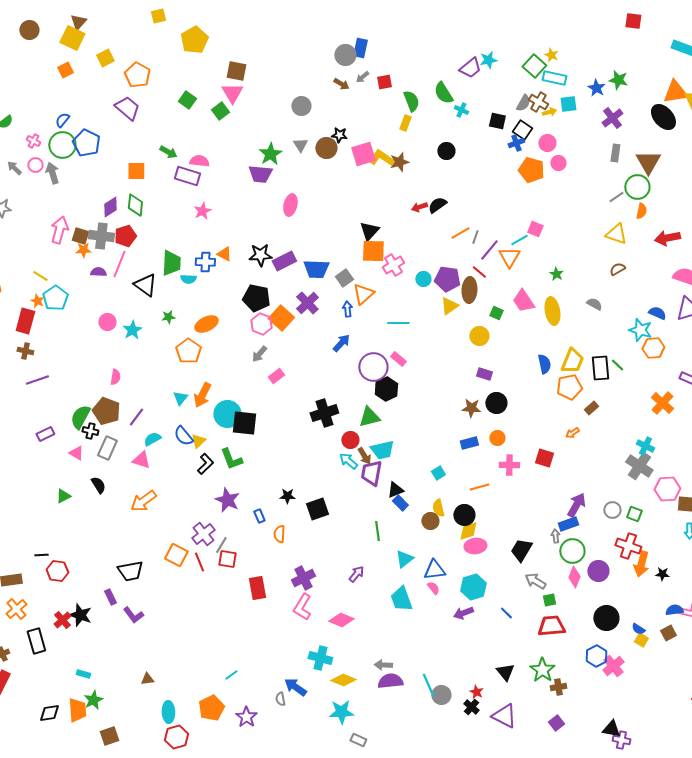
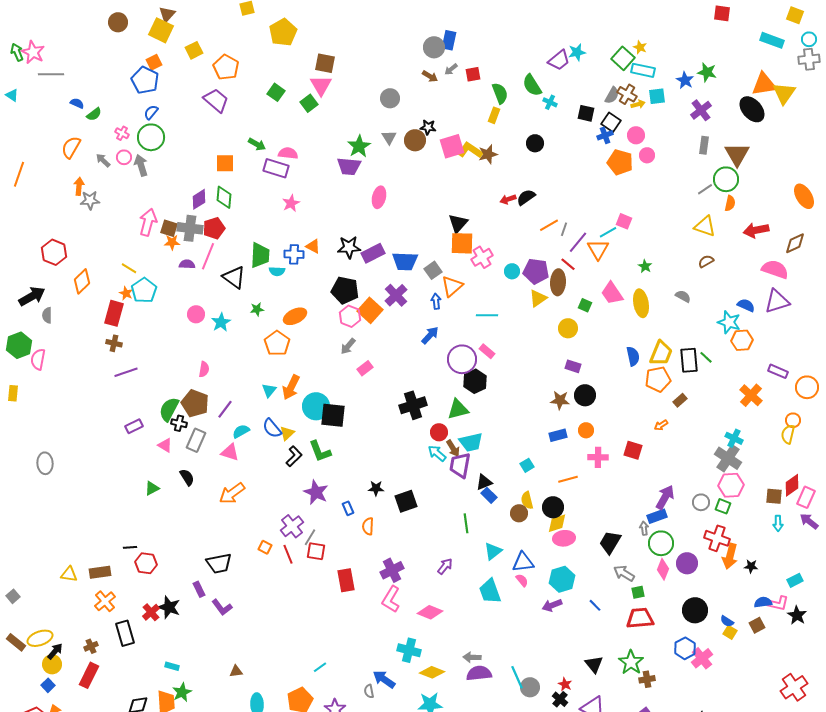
blue pentagon: (86, 143) -> (145, 80), moved
pink hexagon: (667, 489) -> (731, 485), moved
orange square: (176, 555) -> (265, 547), size x0.6

